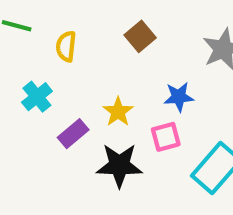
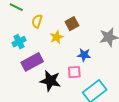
yellow star: (118, 112) -> (57, 37), moved
purple rectangle: (73, 134) -> (32, 62), size x1.5

